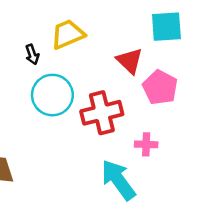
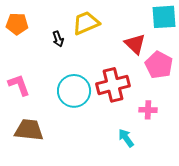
cyan circle: (52, 95) -> (74, 91), moved
cyan arrow: (118, 180) -> (126, 138), size x0.6

